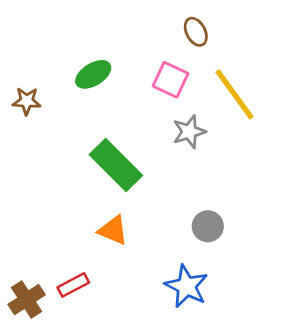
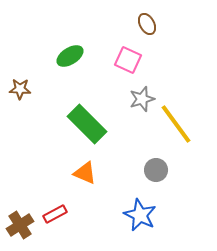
yellow line: (234, 94) -> (176, 124), moved
brown star: (27, 101) -> (20, 89), moved

